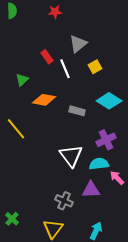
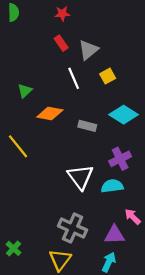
red rectangle: (47, 57) -> (61, 43), moved
pink arrow: (117, 178) -> (133, 217), moved
purple triangle: (91, 190) -> (114, 235), moved
gray cross: (64, 201) -> (72, 228), size x1.4

